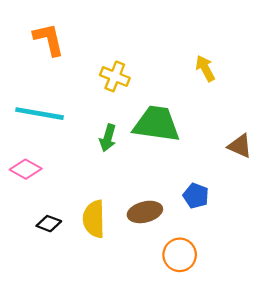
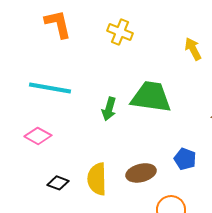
yellow cross: (115, 76) -> (120, 32), moved

